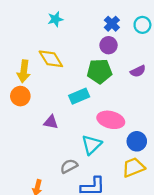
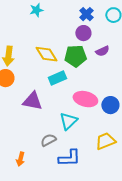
yellow diamond: (51, 59) -> (46, 54), moved
purple semicircle: (138, 71) -> (102, 51), moved
purple triangle: (51, 122) -> (32, 101), size x1.5
blue circle: (137, 141) -> (110, 105), moved

